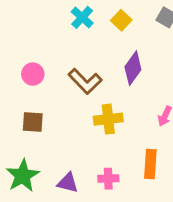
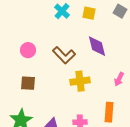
yellow square: (121, 20) -> (89, 13), turned -32
purple diamond: (133, 68) -> (97, 46), turned -50

